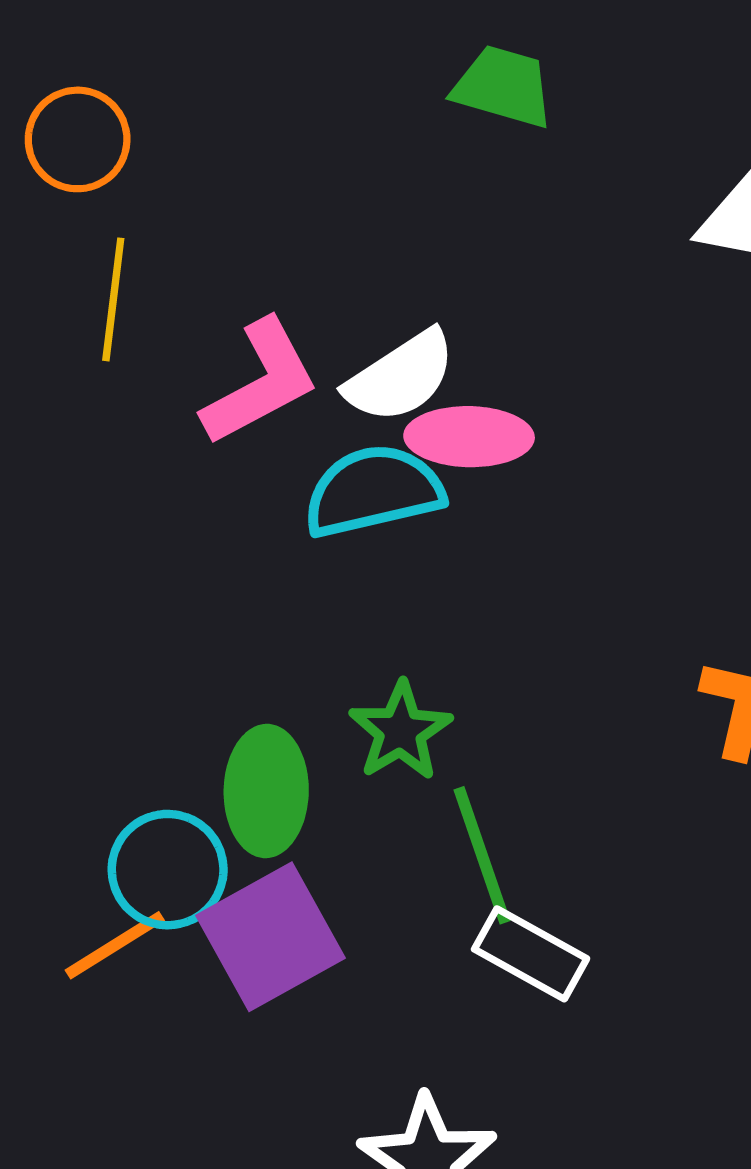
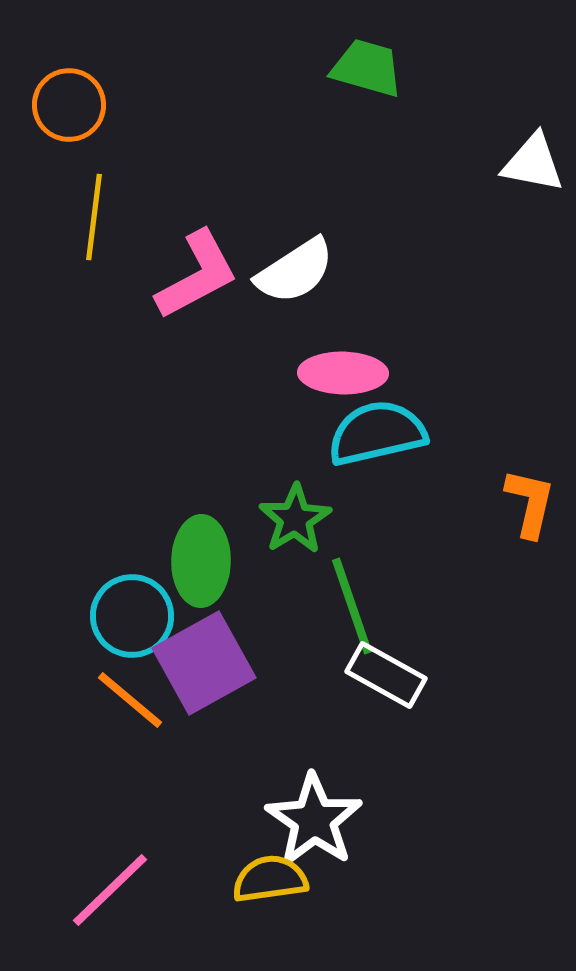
pink ellipse: (469, 437) -> (343, 373), moved
cyan semicircle: (373, 491) -> (377, 433), moved
orange line: (115, 945) -> (130, 700), moved, turned 72

